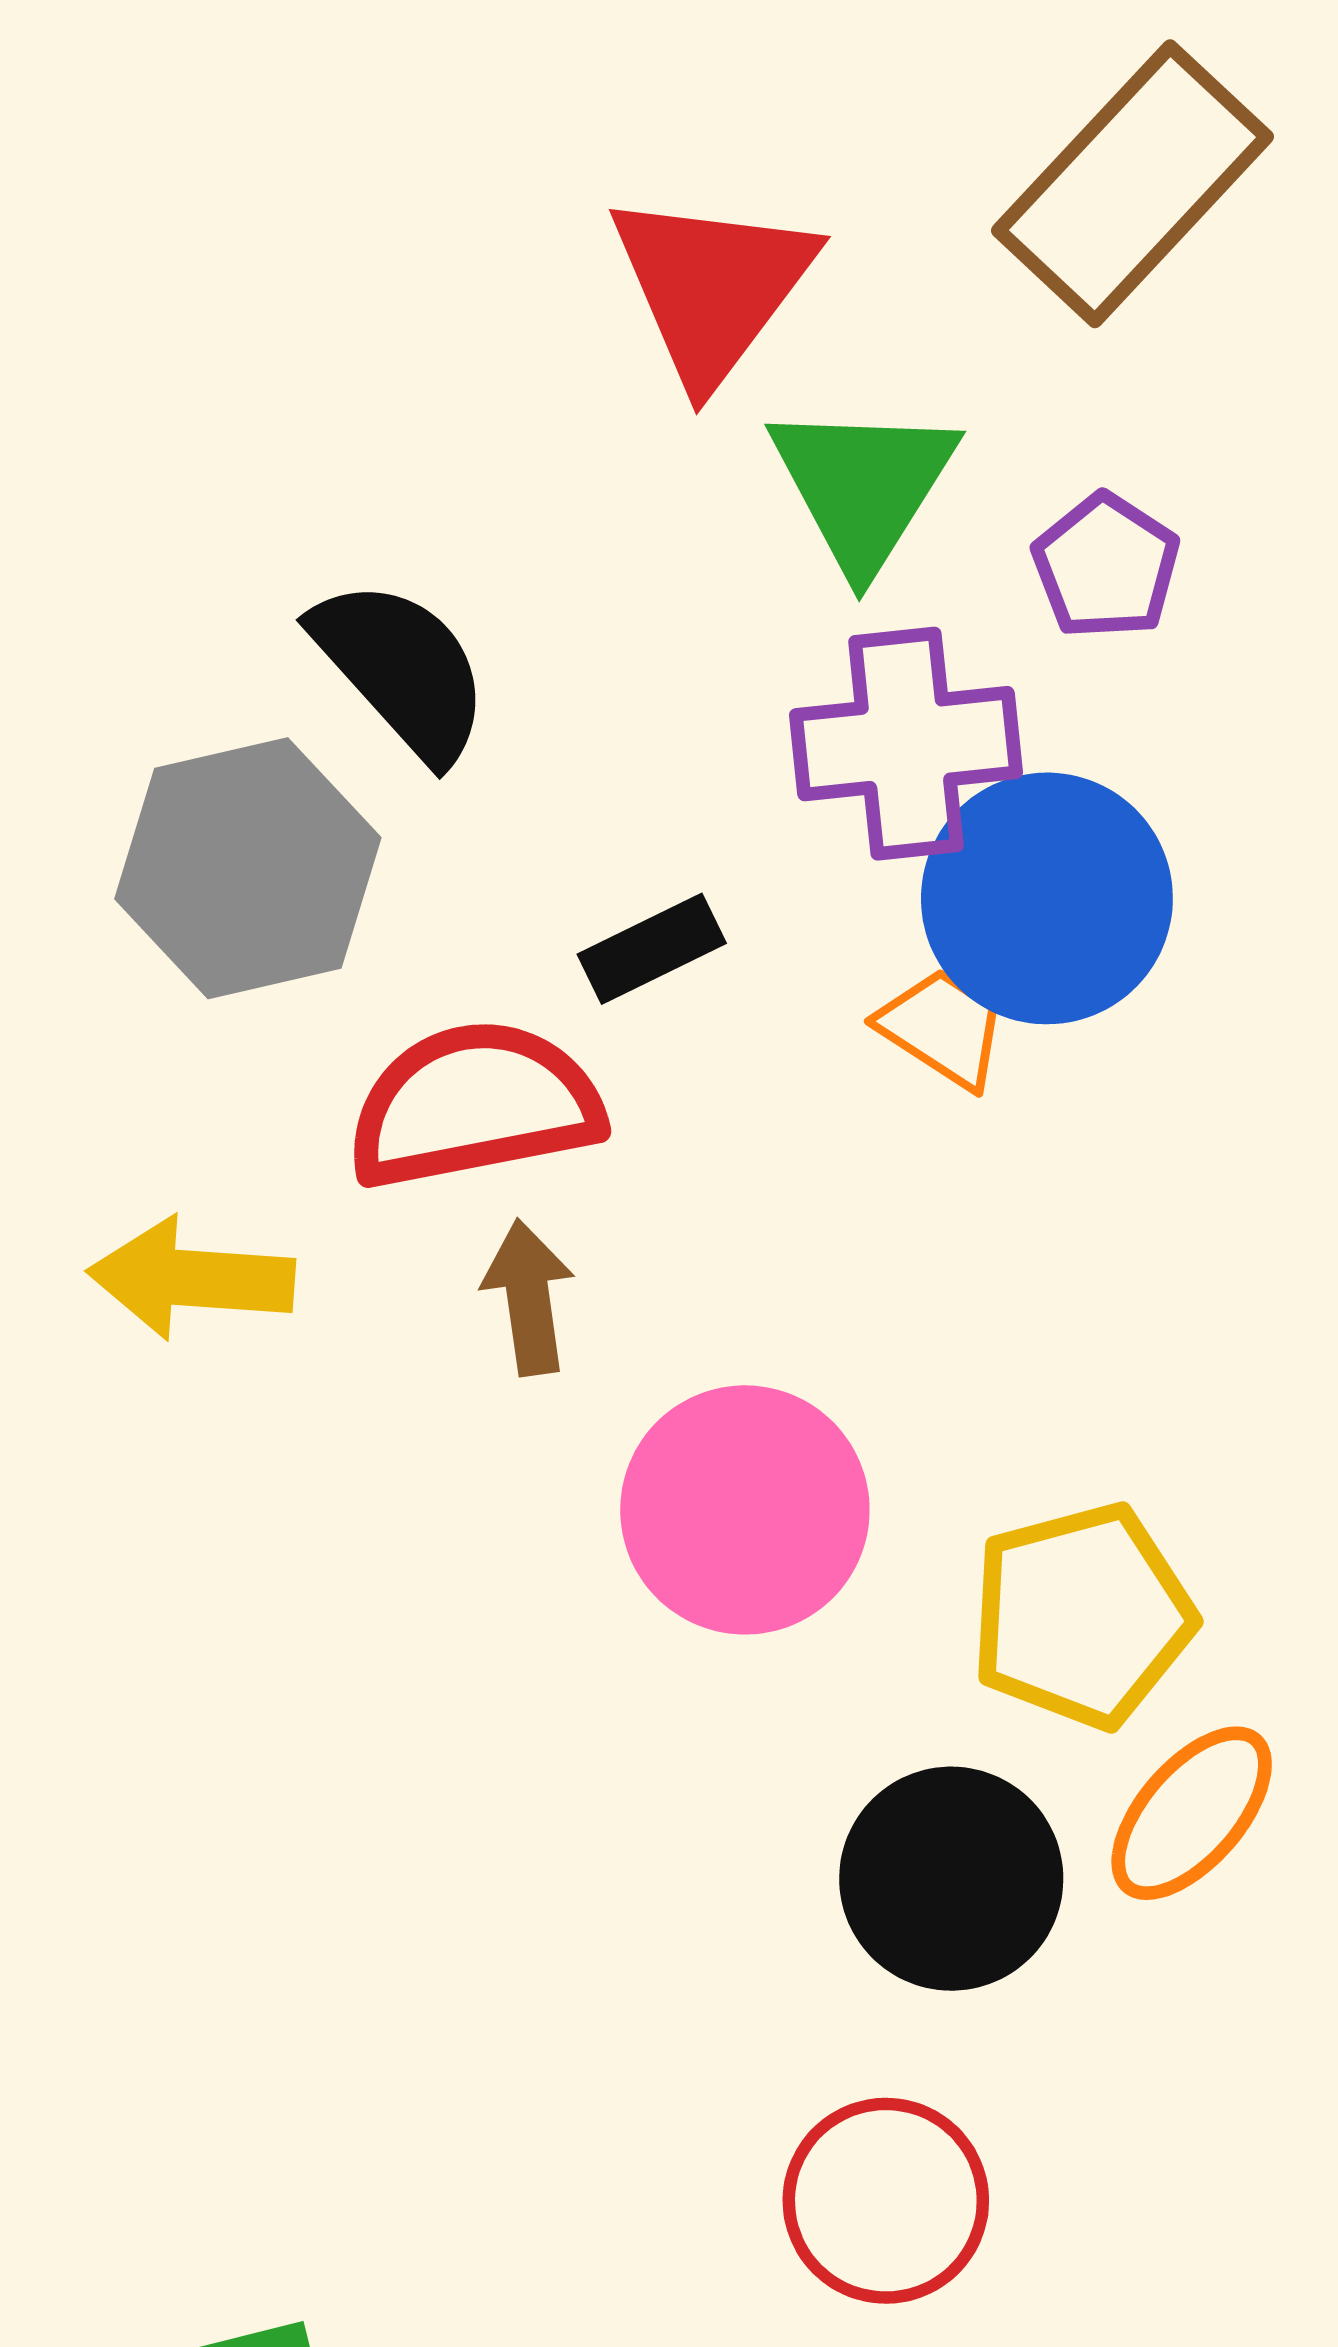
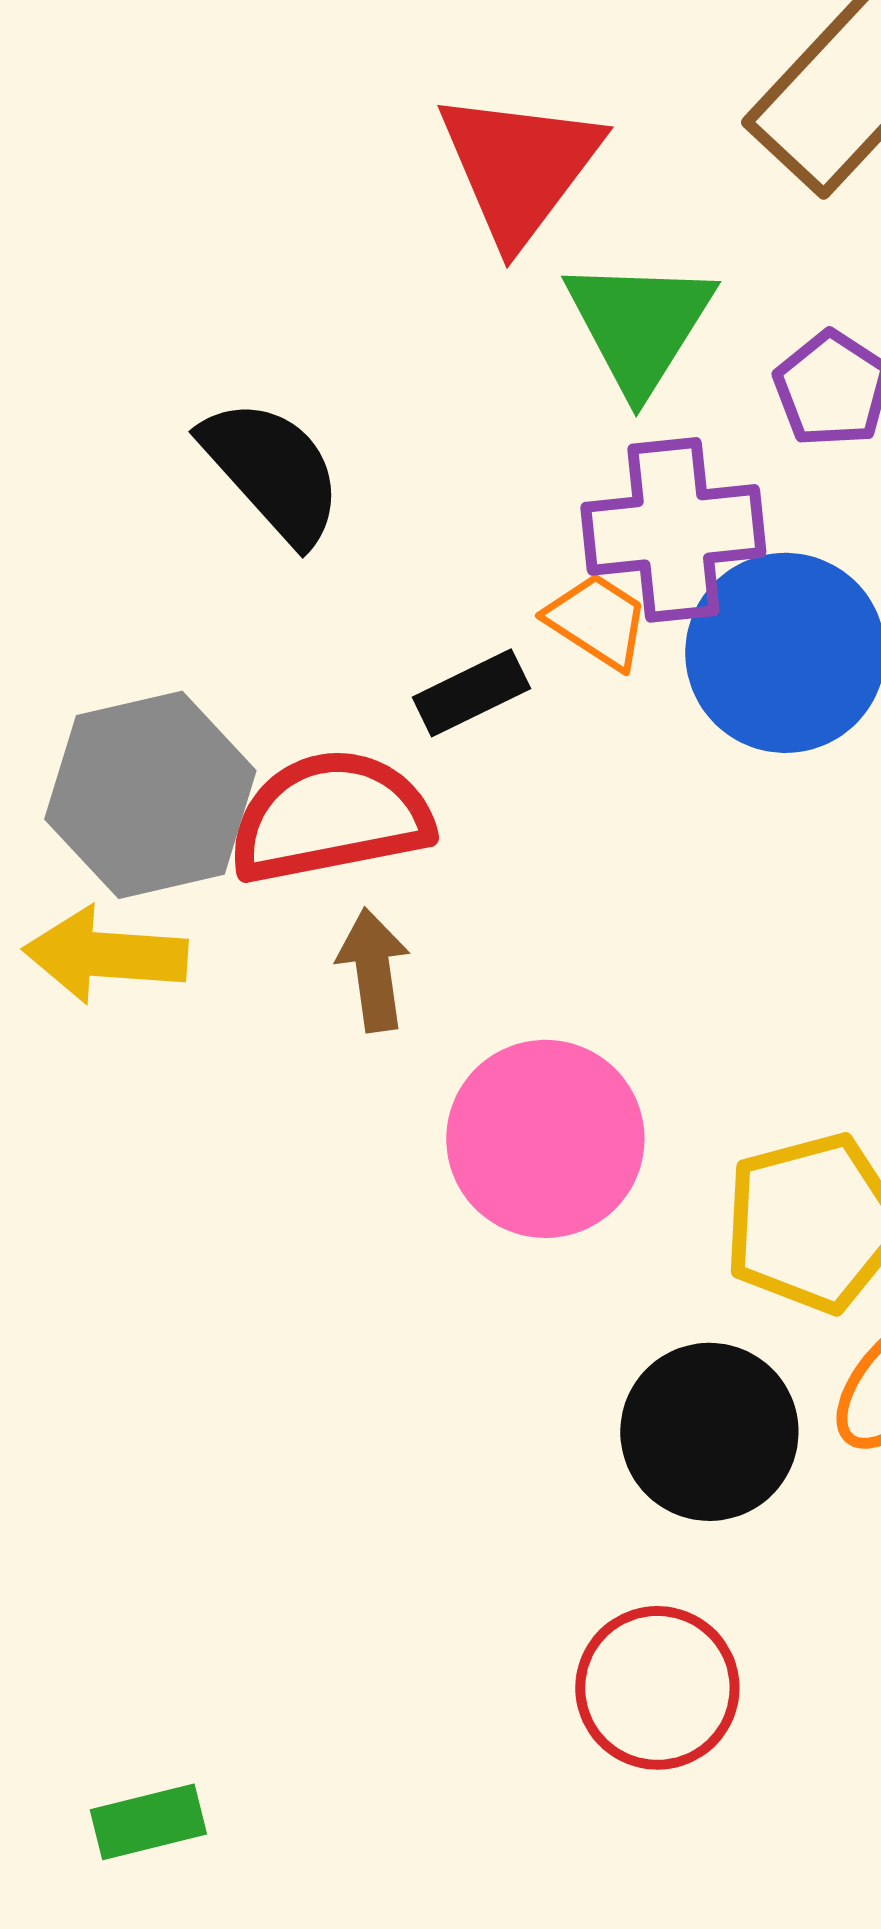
gray hexagon: (248, 868) -> (150, 795), moved
orange trapezoid: (942, 1028) -> (597, 621), moved

